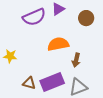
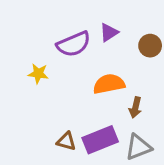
yellow star: (10, 56) -> (38, 74), moved

